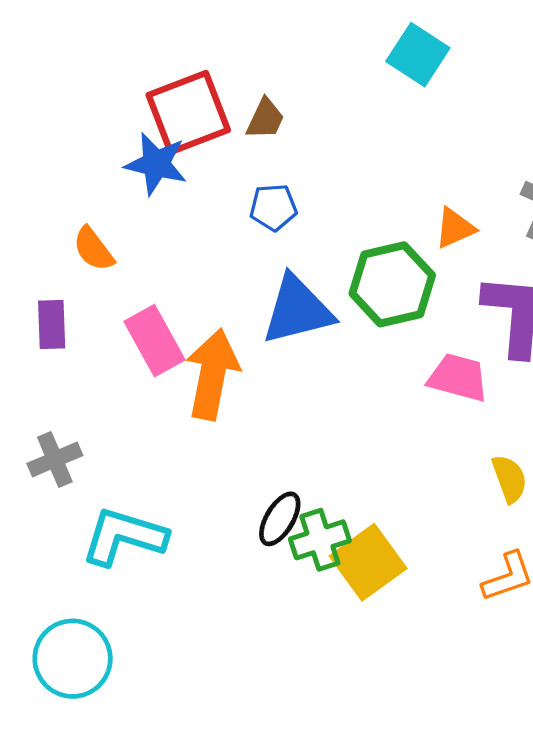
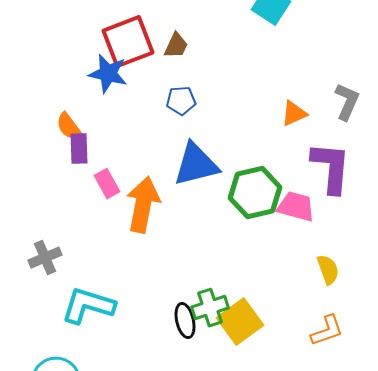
green hexagon: (392, 284) -> (255, 193), moved
purple rectangle: (52, 325) -> (79, 149), moved
pink rectangle: (154, 341) -> (107, 184), size x0.7
black ellipse: (280, 519) -> (185, 321), moved, turned -44

